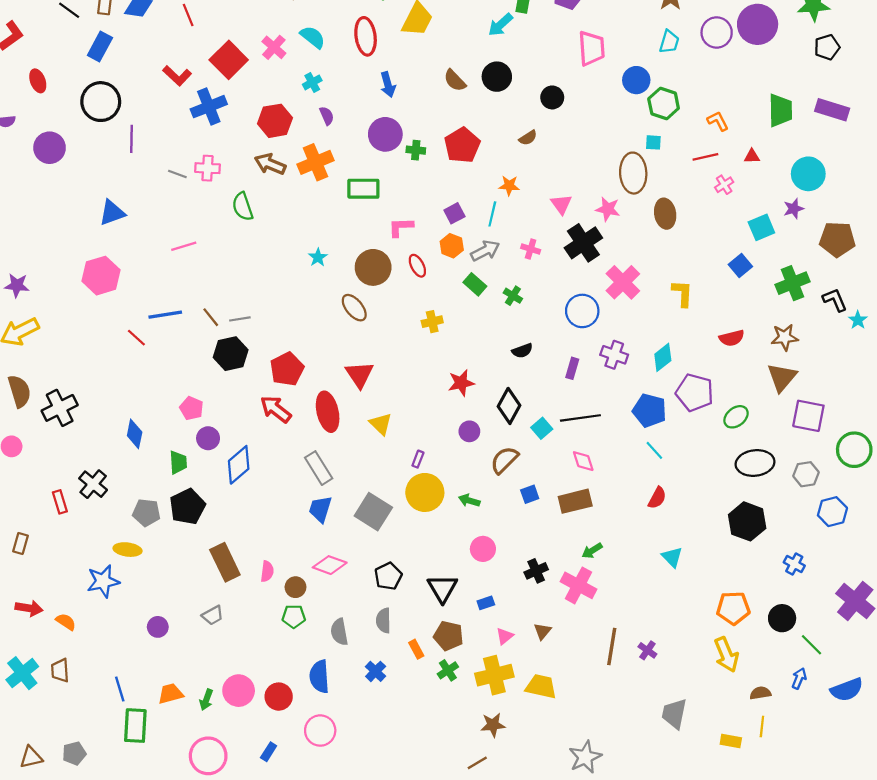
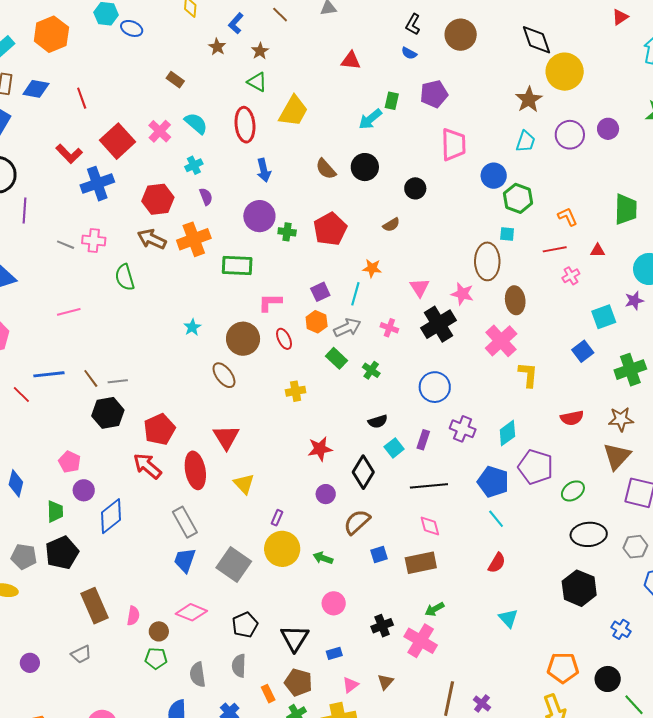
purple circle: (758, 24) -> (608, 129), size x0.6
pink cross: (623, 282) -> (501, 341), moved
cyan square: (542, 428) -> (394, 448), moved

